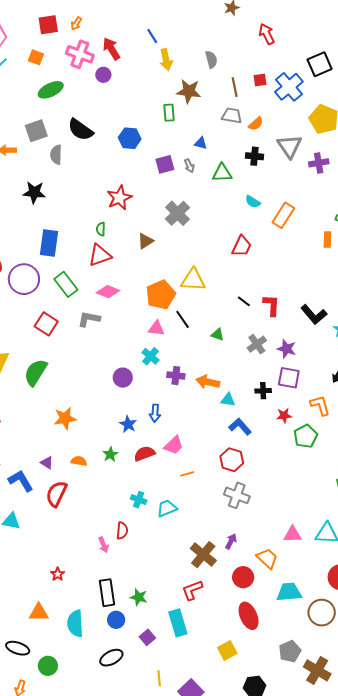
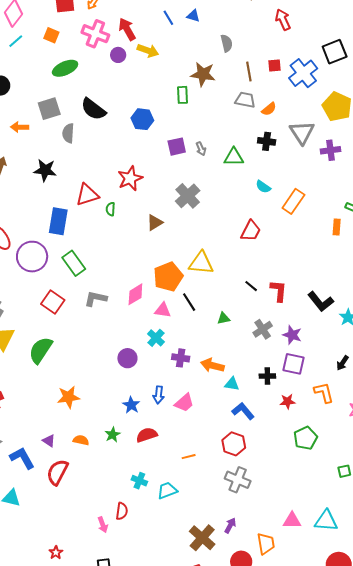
yellow arrow: (166, 60) -> (148, 51), moved, turned -60
blue triangle: (201, 143) -> (193, 16), moved
red triangle: (100, 255) -> (87, 195), moved
pink diamond: (108, 292) -> (135, 294), moved, turned -55
green triangle: (217, 335) -> (224, 318), turned -32
green pentagon: (306, 436) -> (305, 438), moved
pink trapezoid: (174, 445) -> (184, 403), moved
orange trapezoid: (267, 558) -> (266, 544), turned 35

